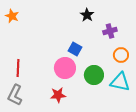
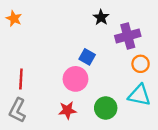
purple cross: (110, 31) -> (128, 36), size x1.5
green circle: (94, 75) -> (106, 108), moved

